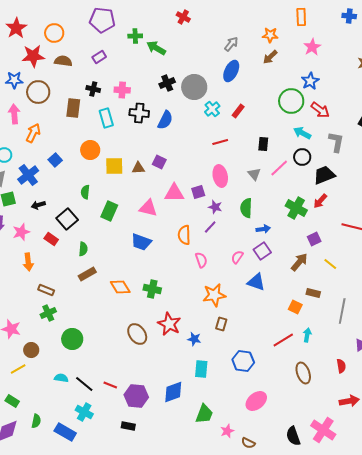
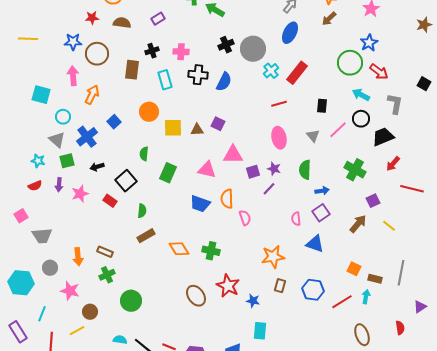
red star: (33, 56) -> (92, 18), size x0.6
black cross: (93, 89) -> (152, 51), turned -32
red rectangle: (238, 111) -> (297, 73), size x1.6
purple square: (198, 192) -> (253, 172), moved
red arrow: (320, 201) -> (393, 164), moved
orange semicircle: (184, 235) -> (227, 199), moved
pink semicircle: (237, 257) -> (296, 219), turned -40
pink semicircle: (201, 260) -> (245, 218), moved
orange arrow: (28, 262) -> (78, 257), moved
brown rectangle: (313, 293) -> (375, 279), moved
blue hexagon: (243, 361) -> (313, 290), moved

